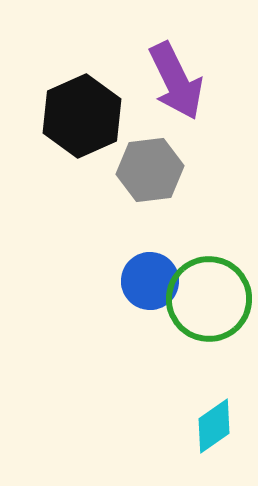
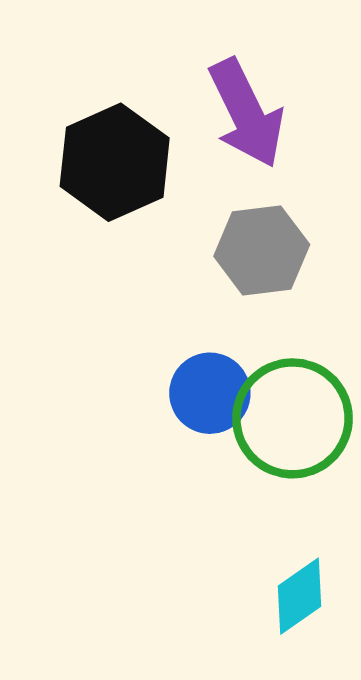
gray hexagon: (150, 170) -> (262, 250), moved

